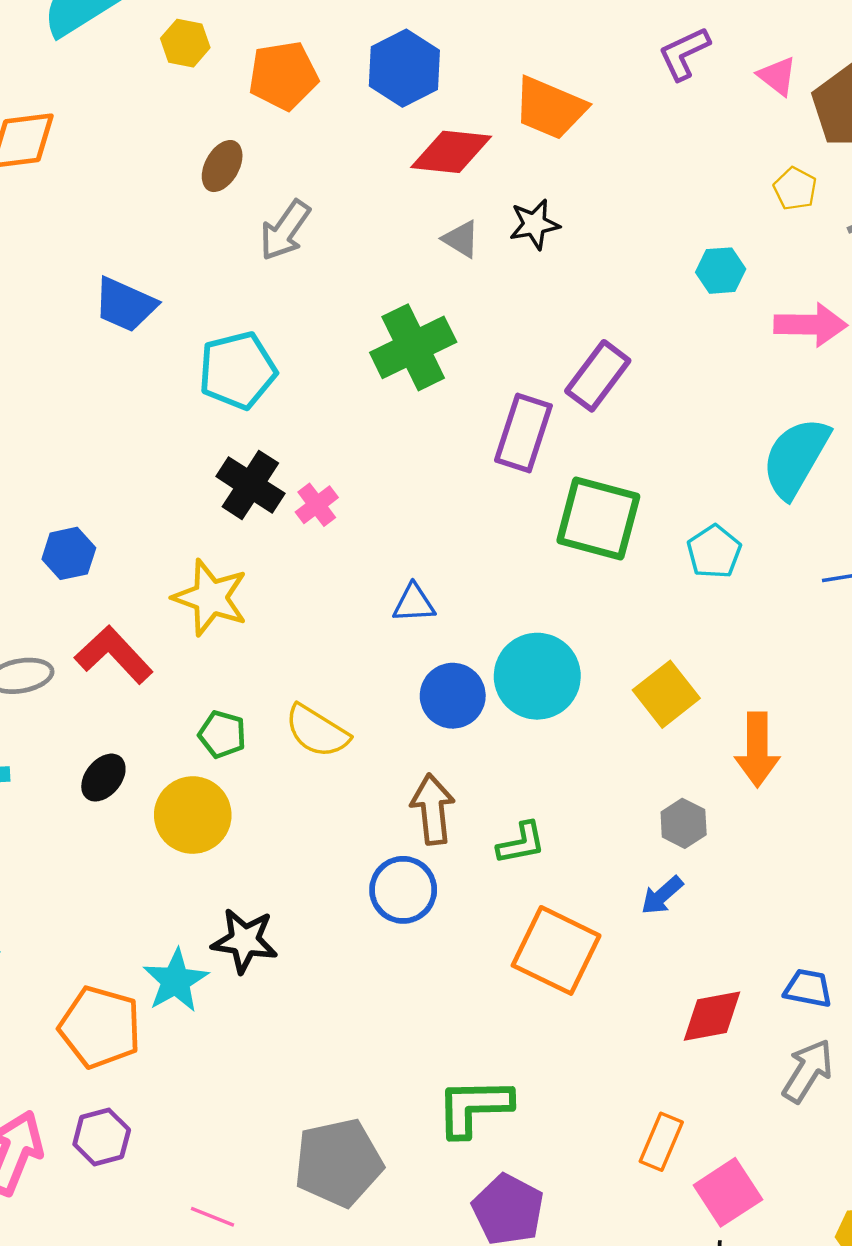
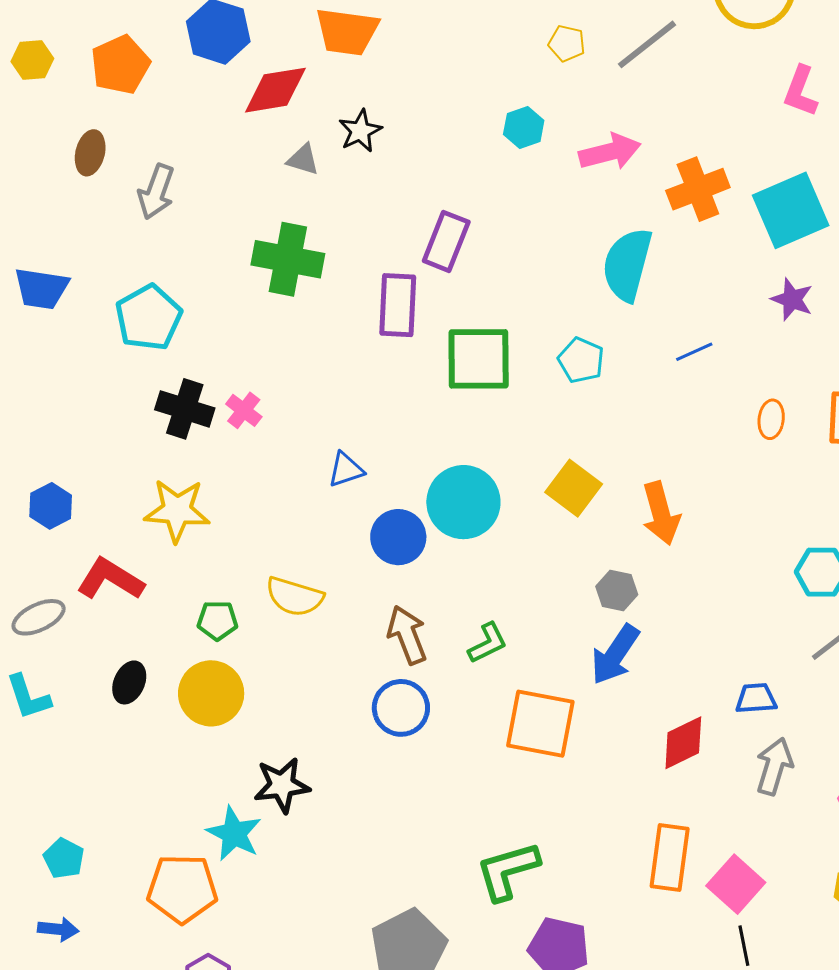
green cross: (413, 347) -> (288, 259), turned -38
blue arrow: (662, 895) -> (615, 655), size x1.6
orange rectangle: (661, 1142) -> (670, 857), size x1.4

